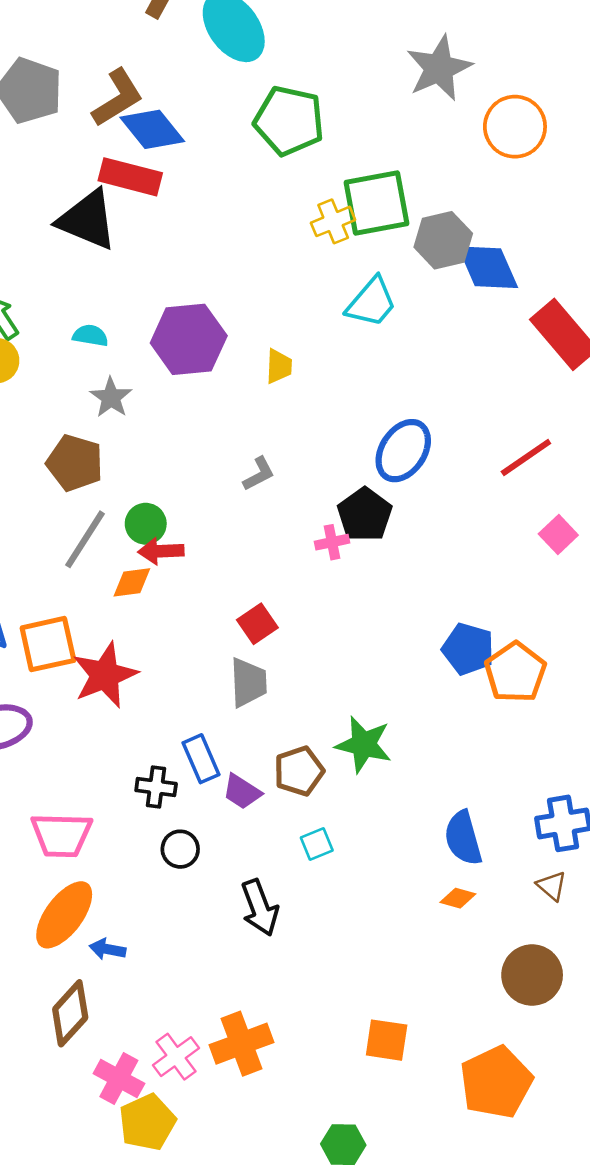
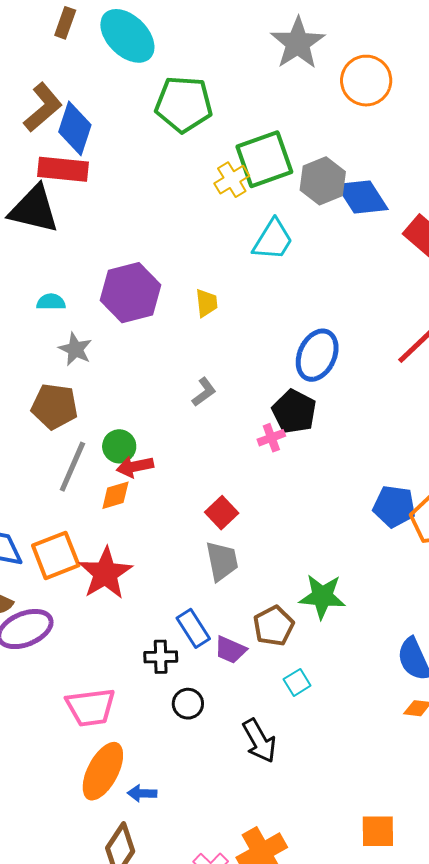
blue diamond: (152, 129) -> (75, 128), turned 66

